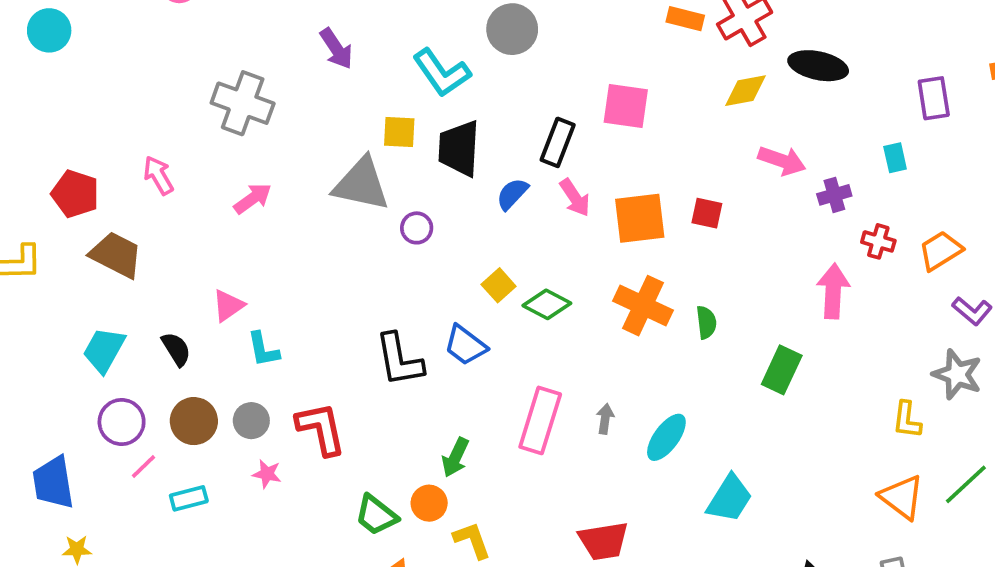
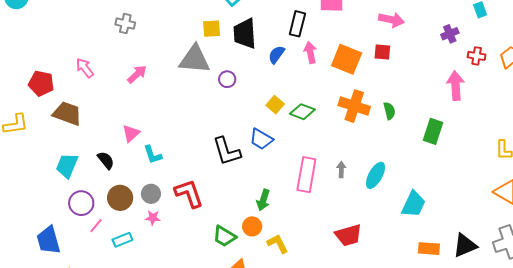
gray cross: (243, 103) -> (125, 24), size x0.6
pink arrow: (782, 161) -> (391, 20), moved
pink arrow: (575, 198) -> (310, 52), turned -150
orange square: (640, 218) -> (347, 59), turned 36
pink star: (267, 474) -> (153, 218), moved

